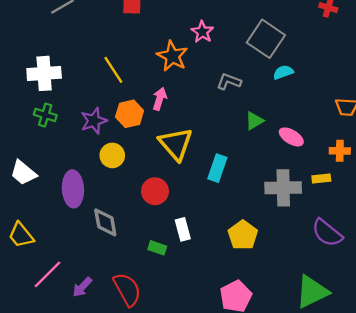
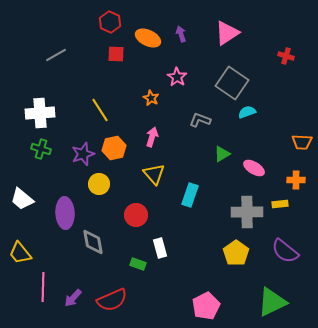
orange star: (172, 56) -> (151, 98), size x0.6
pink arrow: (160, 99) -> (152, 137), moved
yellow triangle: (176, 144) -> (154, 174), size x0.7
yellow pentagon: (243, 235) -> (236, 253), moved
pink line: (48, 274) -> (43, 287), turned -44
red semicircle: (127, 289) -> (112, 300), turned 96

